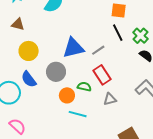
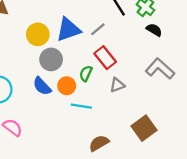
yellow circle: (29, 51) -> (38, 34), moved
blue semicircle: (29, 79) -> (42, 86), moved
green semicircle: (84, 87) -> (86, 73), turned -72

